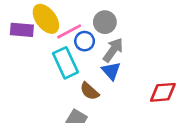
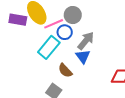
gray circle: (105, 22) -> (73, 15), moved
cyan rectangle: (65, 63) -> (49, 47), turned 60

